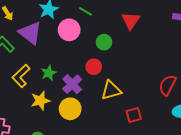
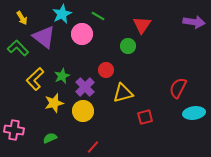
green circle: (104, 42) -> (128, 46), moved

